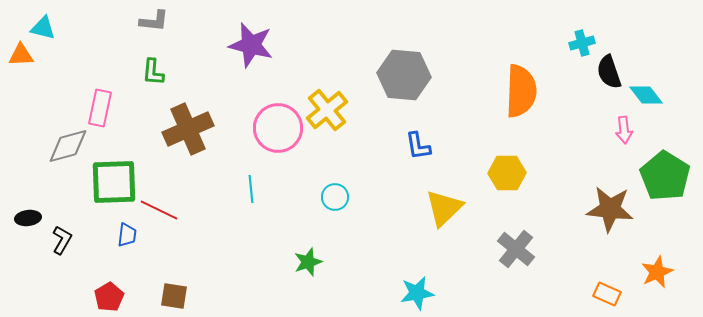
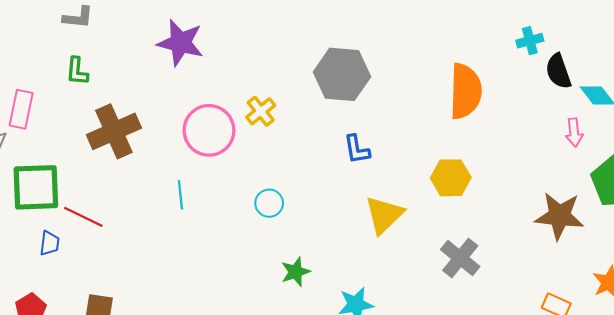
yellow cross: (327, 110) -> (261, 111), size x0.7
green star: (308, 262) -> (296, 272), moved

